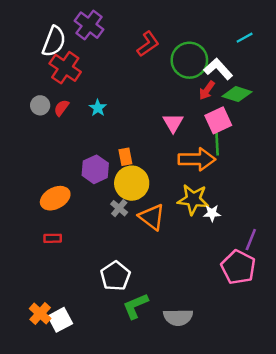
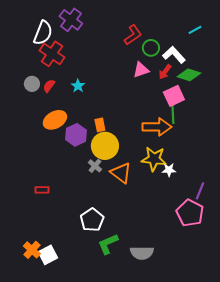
red L-shape: (148, 44) -> (133, 35), moved
green circle: (189, 60) -> (151, 48), size x0.6
pink triangle: (173, 123) -> (141, 70), moved, turned 42
orange ellipse: (55, 198) -> (55, 120), moved

